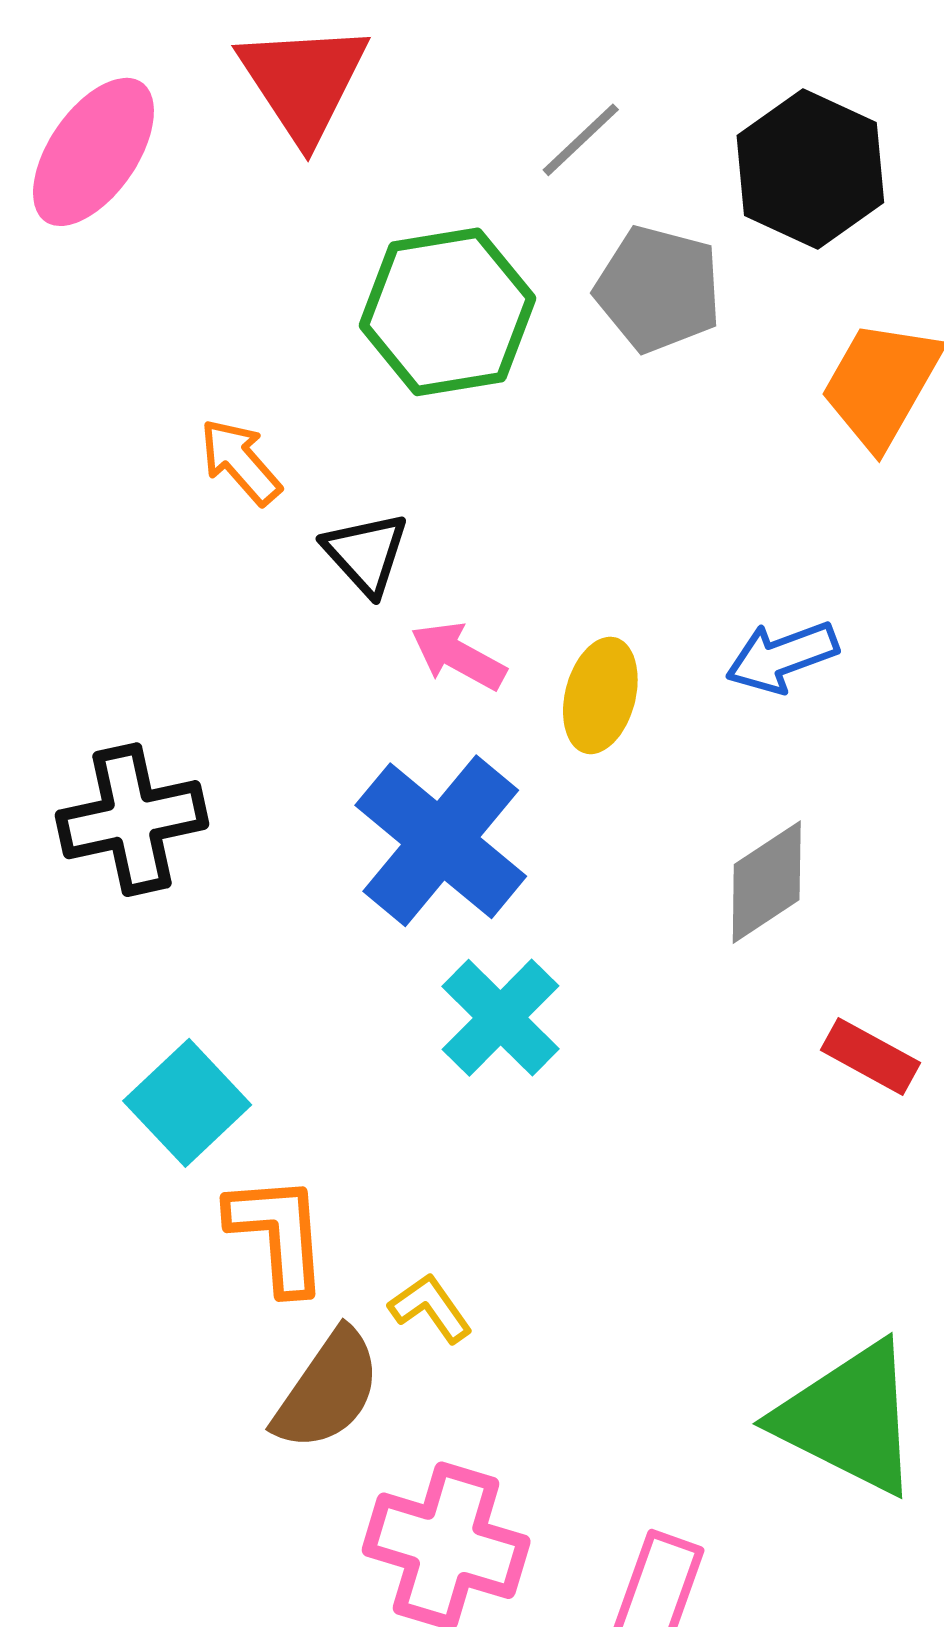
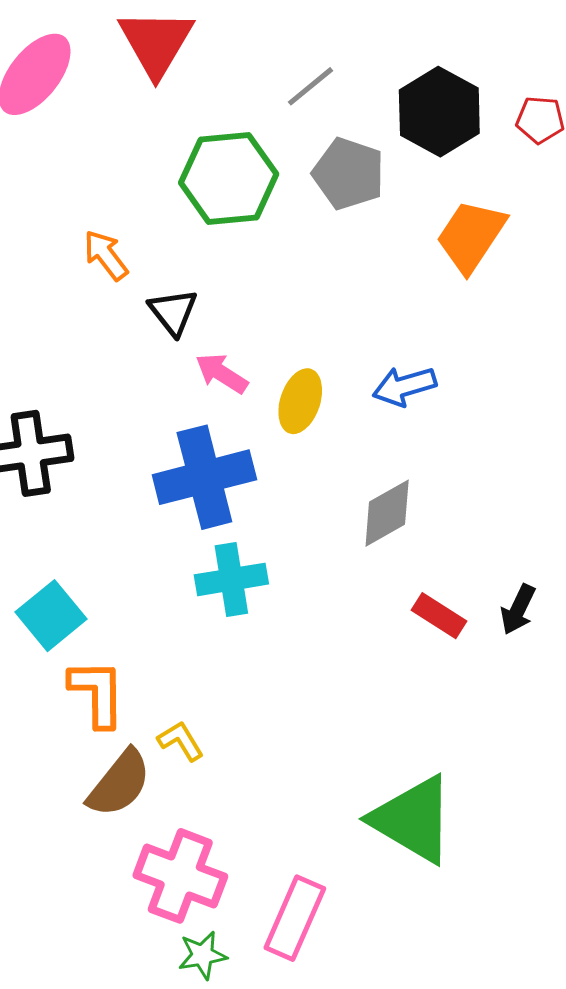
blue cross: (441, 841) -> (204, 477), turned 32
cyan cross: (500, 1018) -> (231, 579), turned 32

